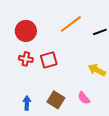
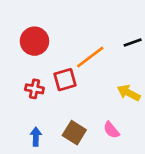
orange line: (71, 24) -> (90, 57), moved
red cross: (26, 59) -> (34, 89), moved

